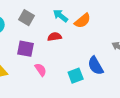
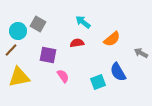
gray square: (27, 18) -> (38, 24), moved
orange semicircle: (83, 21) -> (112, 39), moved

